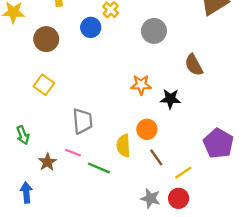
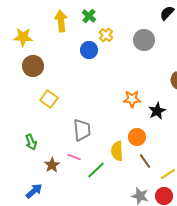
gray circle: (154, 31) -> (144, 40), moved
brown circle: (46, 39) -> (33, 66), moved
black star: (170, 99) -> (157, 111), turned -30
green line: (99, 168) -> (96, 170), turned -66
blue arrow: (26, 193) -> (34, 191), turned 54

